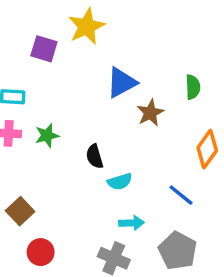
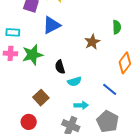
blue triangle: (122, 83) -> (52, 25), moved
green star: (47, 136) -> (33, 55), size x1.5
brown square: (20, 211) -> (41, 98), moved

